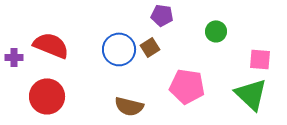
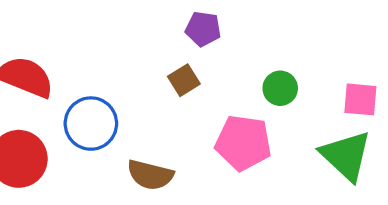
green circle: (216, 31) -> (280, 88), moved
blue circle: (119, 49) -> (91, 124), moved

